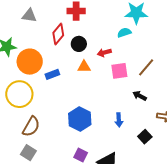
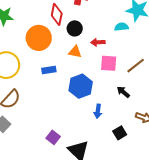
red diamond: (58, 34) -> (57, 14), turned -40
orange circle: (30, 62) -> (39, 38), moved
blue rectangle: (52, 74) -> (49, 70), moved
blue hexagon: (80, 119) -> (81, 86), moved

